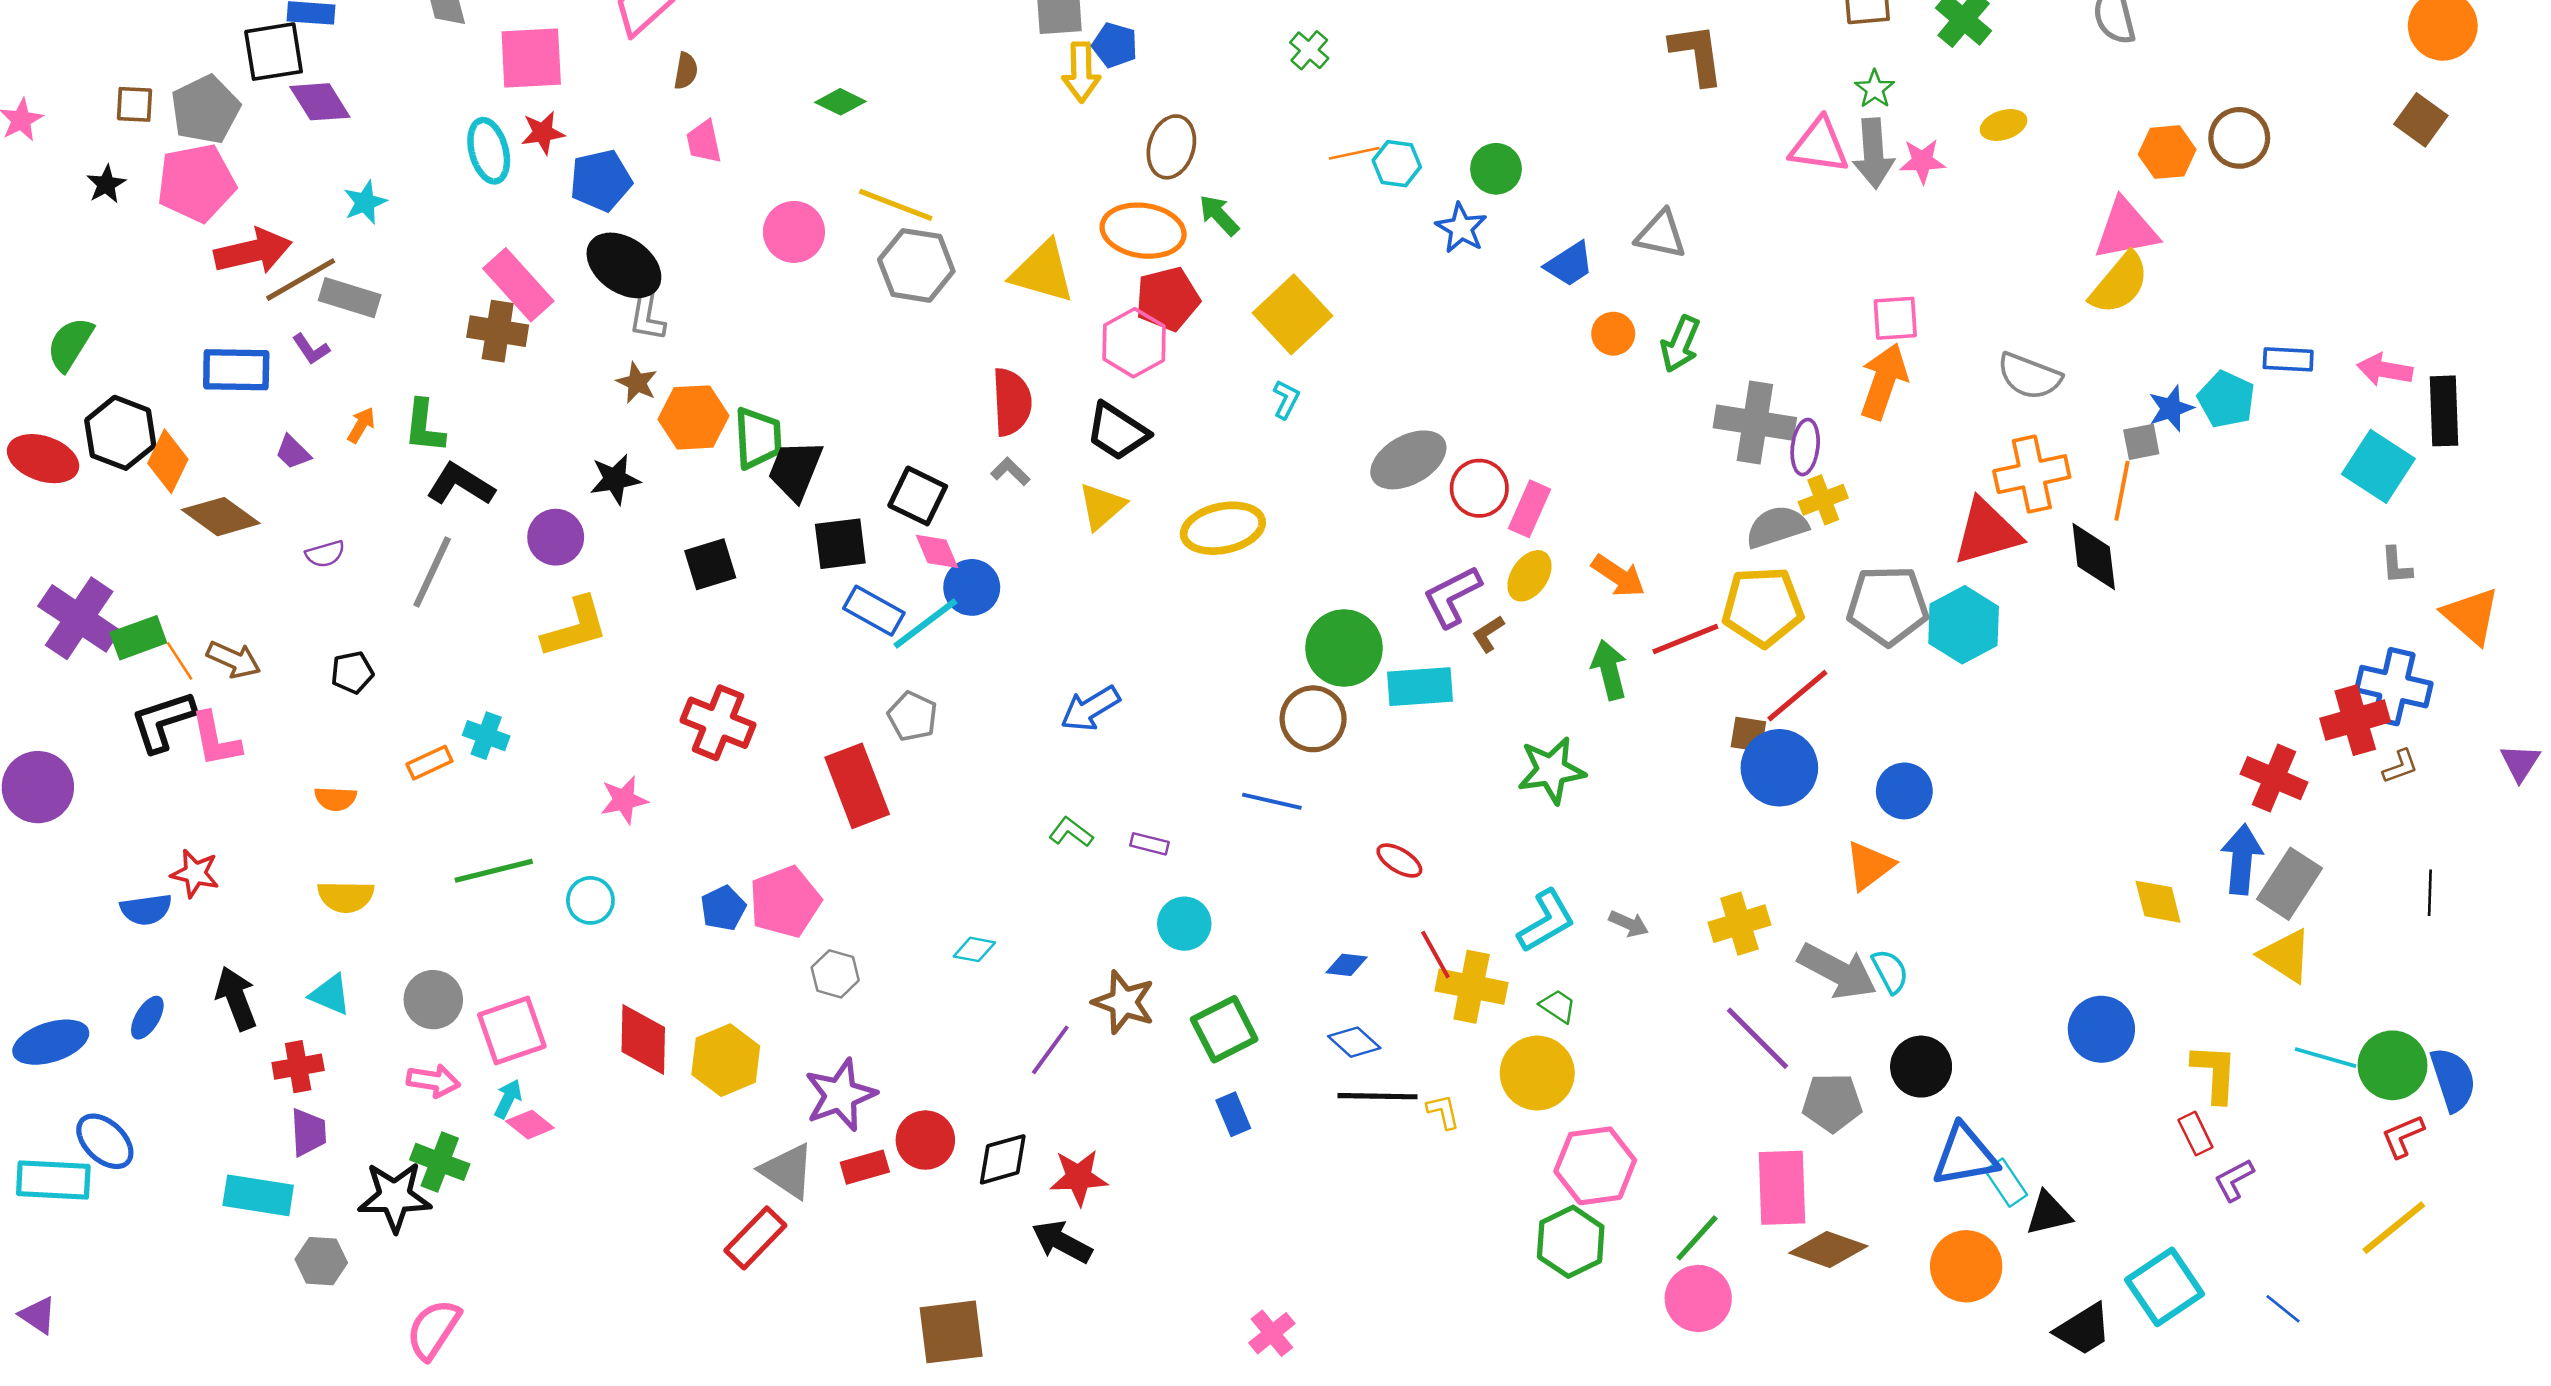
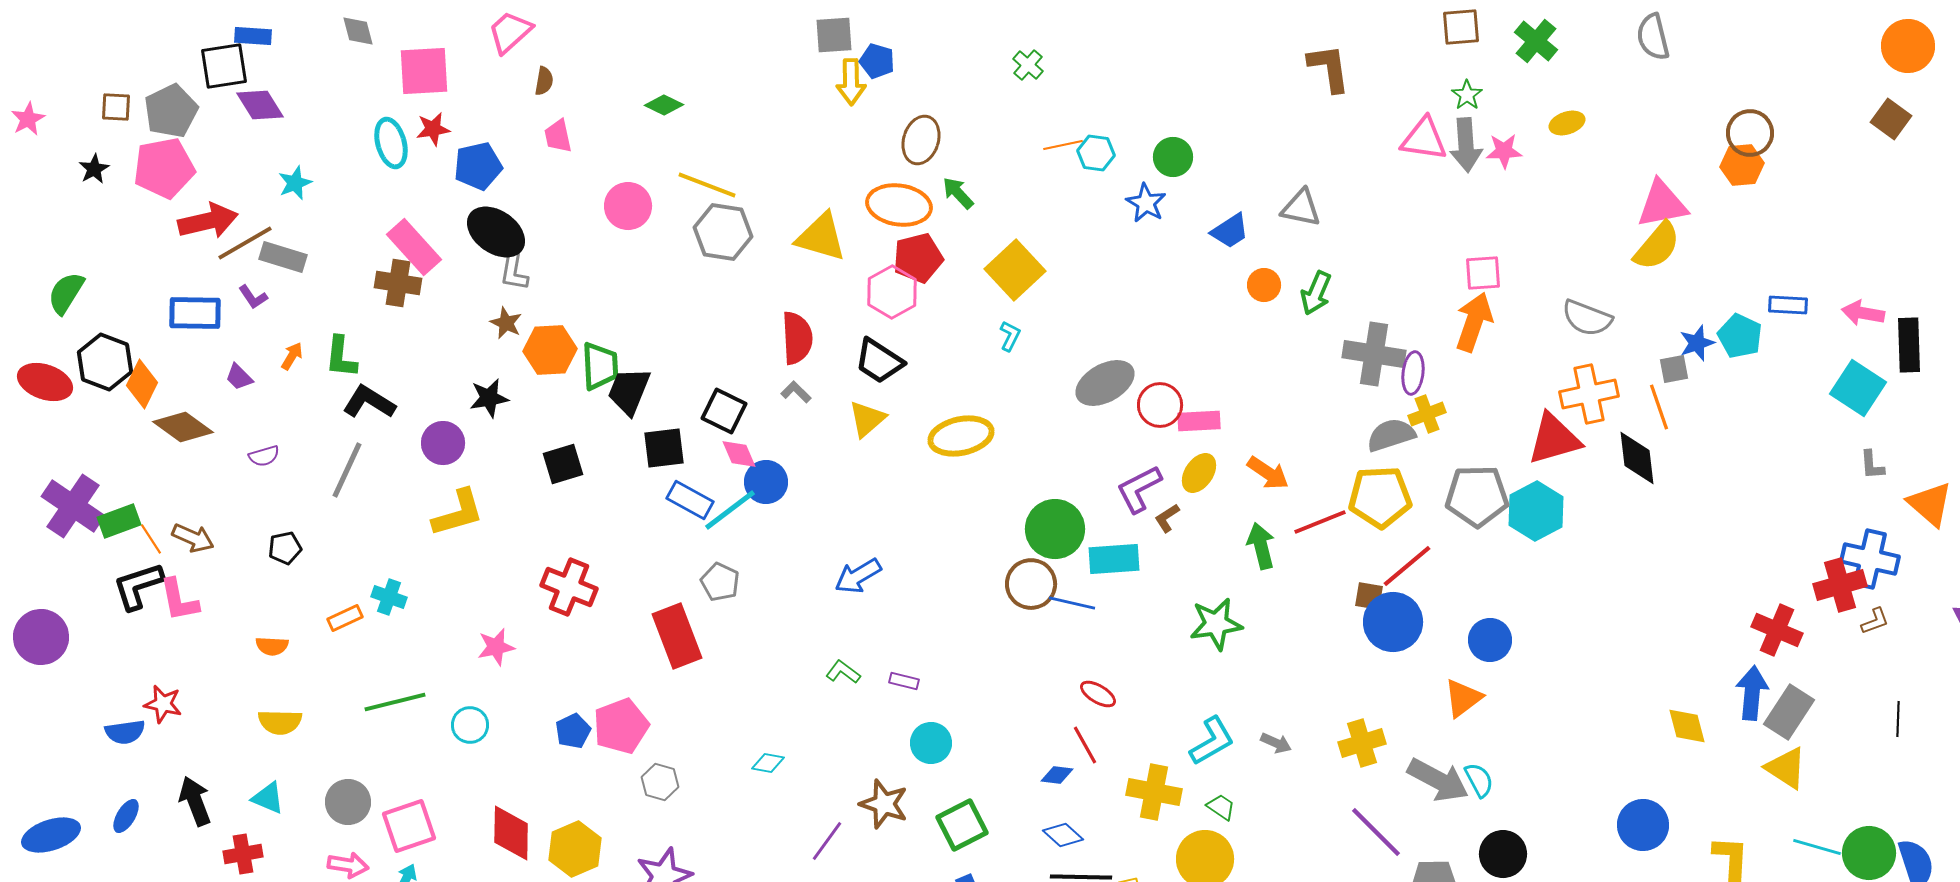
orange hexagon: (2167, 152) -> (1742, 165), moved
orange line: (2122, 491) -> (1659, 407), turned -30
pink rectangle: (1529, 509) -> (1199, 421), turned 63
blue line: (1272, 801) -> (1072, 603), moved
red line: (1435, 955) -> (1085, 745), moved

